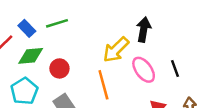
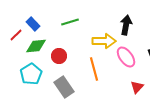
green line: (57, 23) -> (70, 22), moved
yellow arrow: (116, 50) -> (104, 41), turned -135

